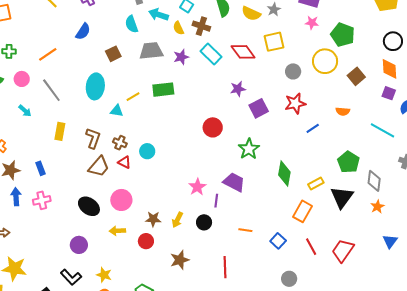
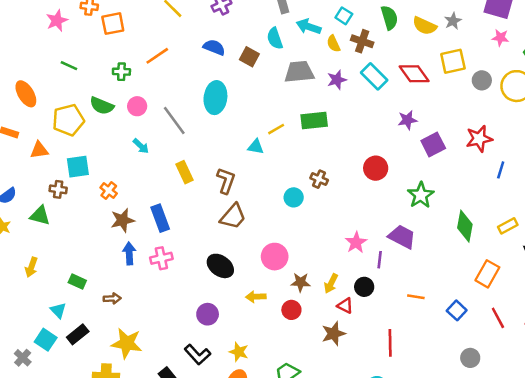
blue semicircle: (83, 32) -> (214, 47), turned -102
orange line: (48, 54) -> (157, 56), moved
brown square: (113, 54) -> (249, 57), moved, turned -35
gray circle: (293, 71) -> (482, 80), moved
cyan ellipse: (95, 86) -> (215, 98), moved
blue line: (313, 128) -> (501, 170), turned -40
yellow rectangle: (60, 131) -> (185, 172), turned -36
brown cross: (120, 143) -> (319, 179), moved
red triangle: (124, 162) -> (345, 306), moved
blue rectangle: (41, 168) -> (160, 218), size x1.5
yellow rectangle: (316, 183) -> (508, 226), moved
pink circle: (121, 200) -> (275, 257), moved

